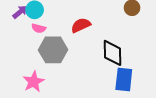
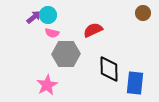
black diamond: (113, 53) -> (109, 69), moved

